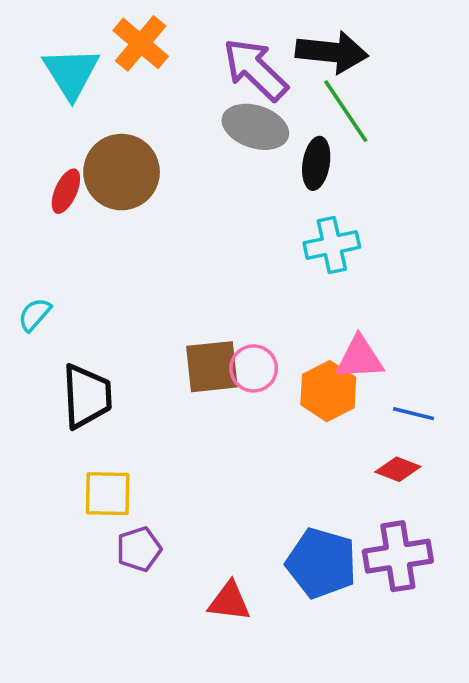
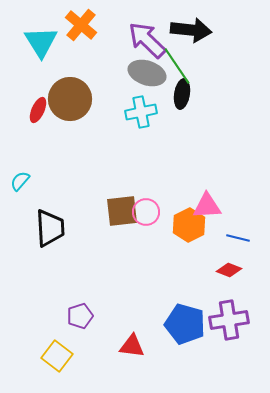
green line: (346, 111) -> (177, 66), moved
cyan cross: (332, 245) -> (141, 112), moved
yellow square: (108, 494) -> (57, 356), moved, turned 36

